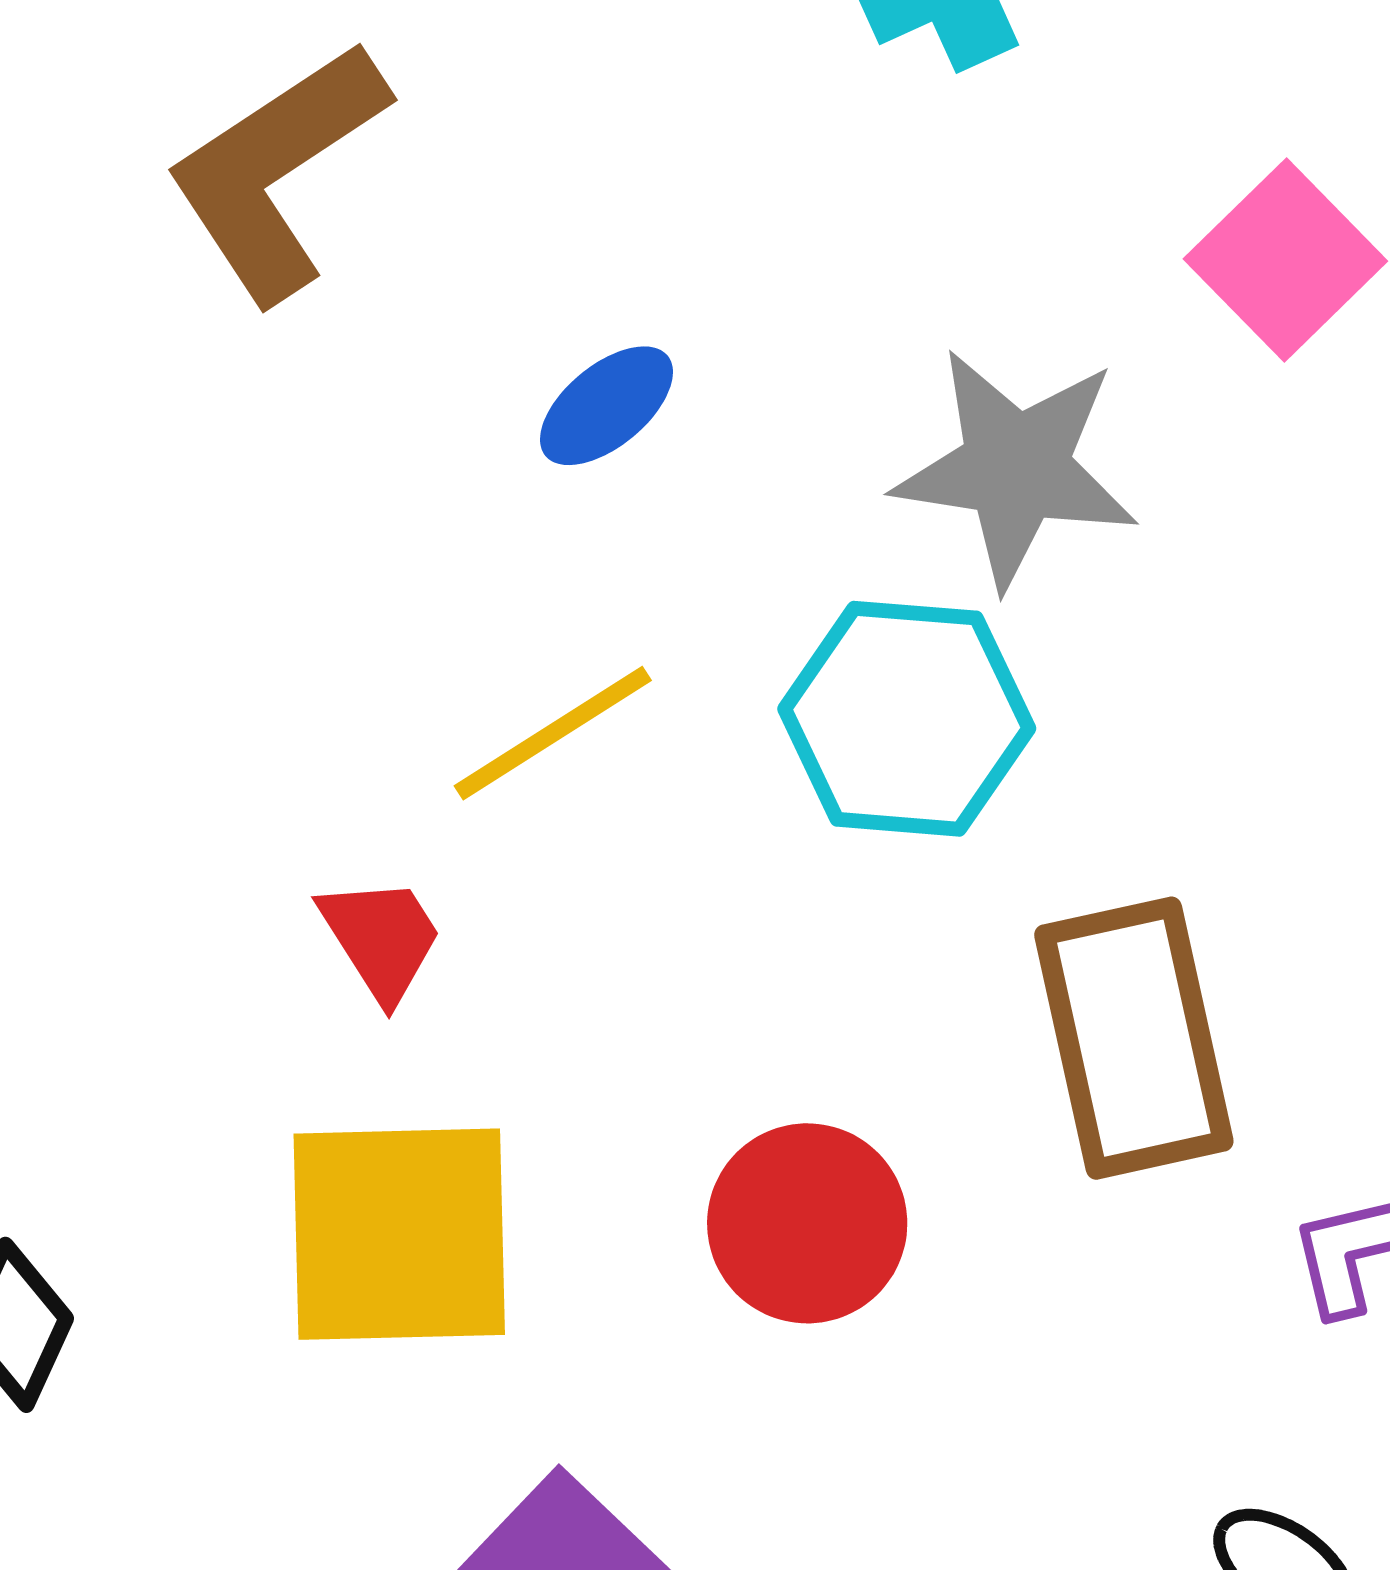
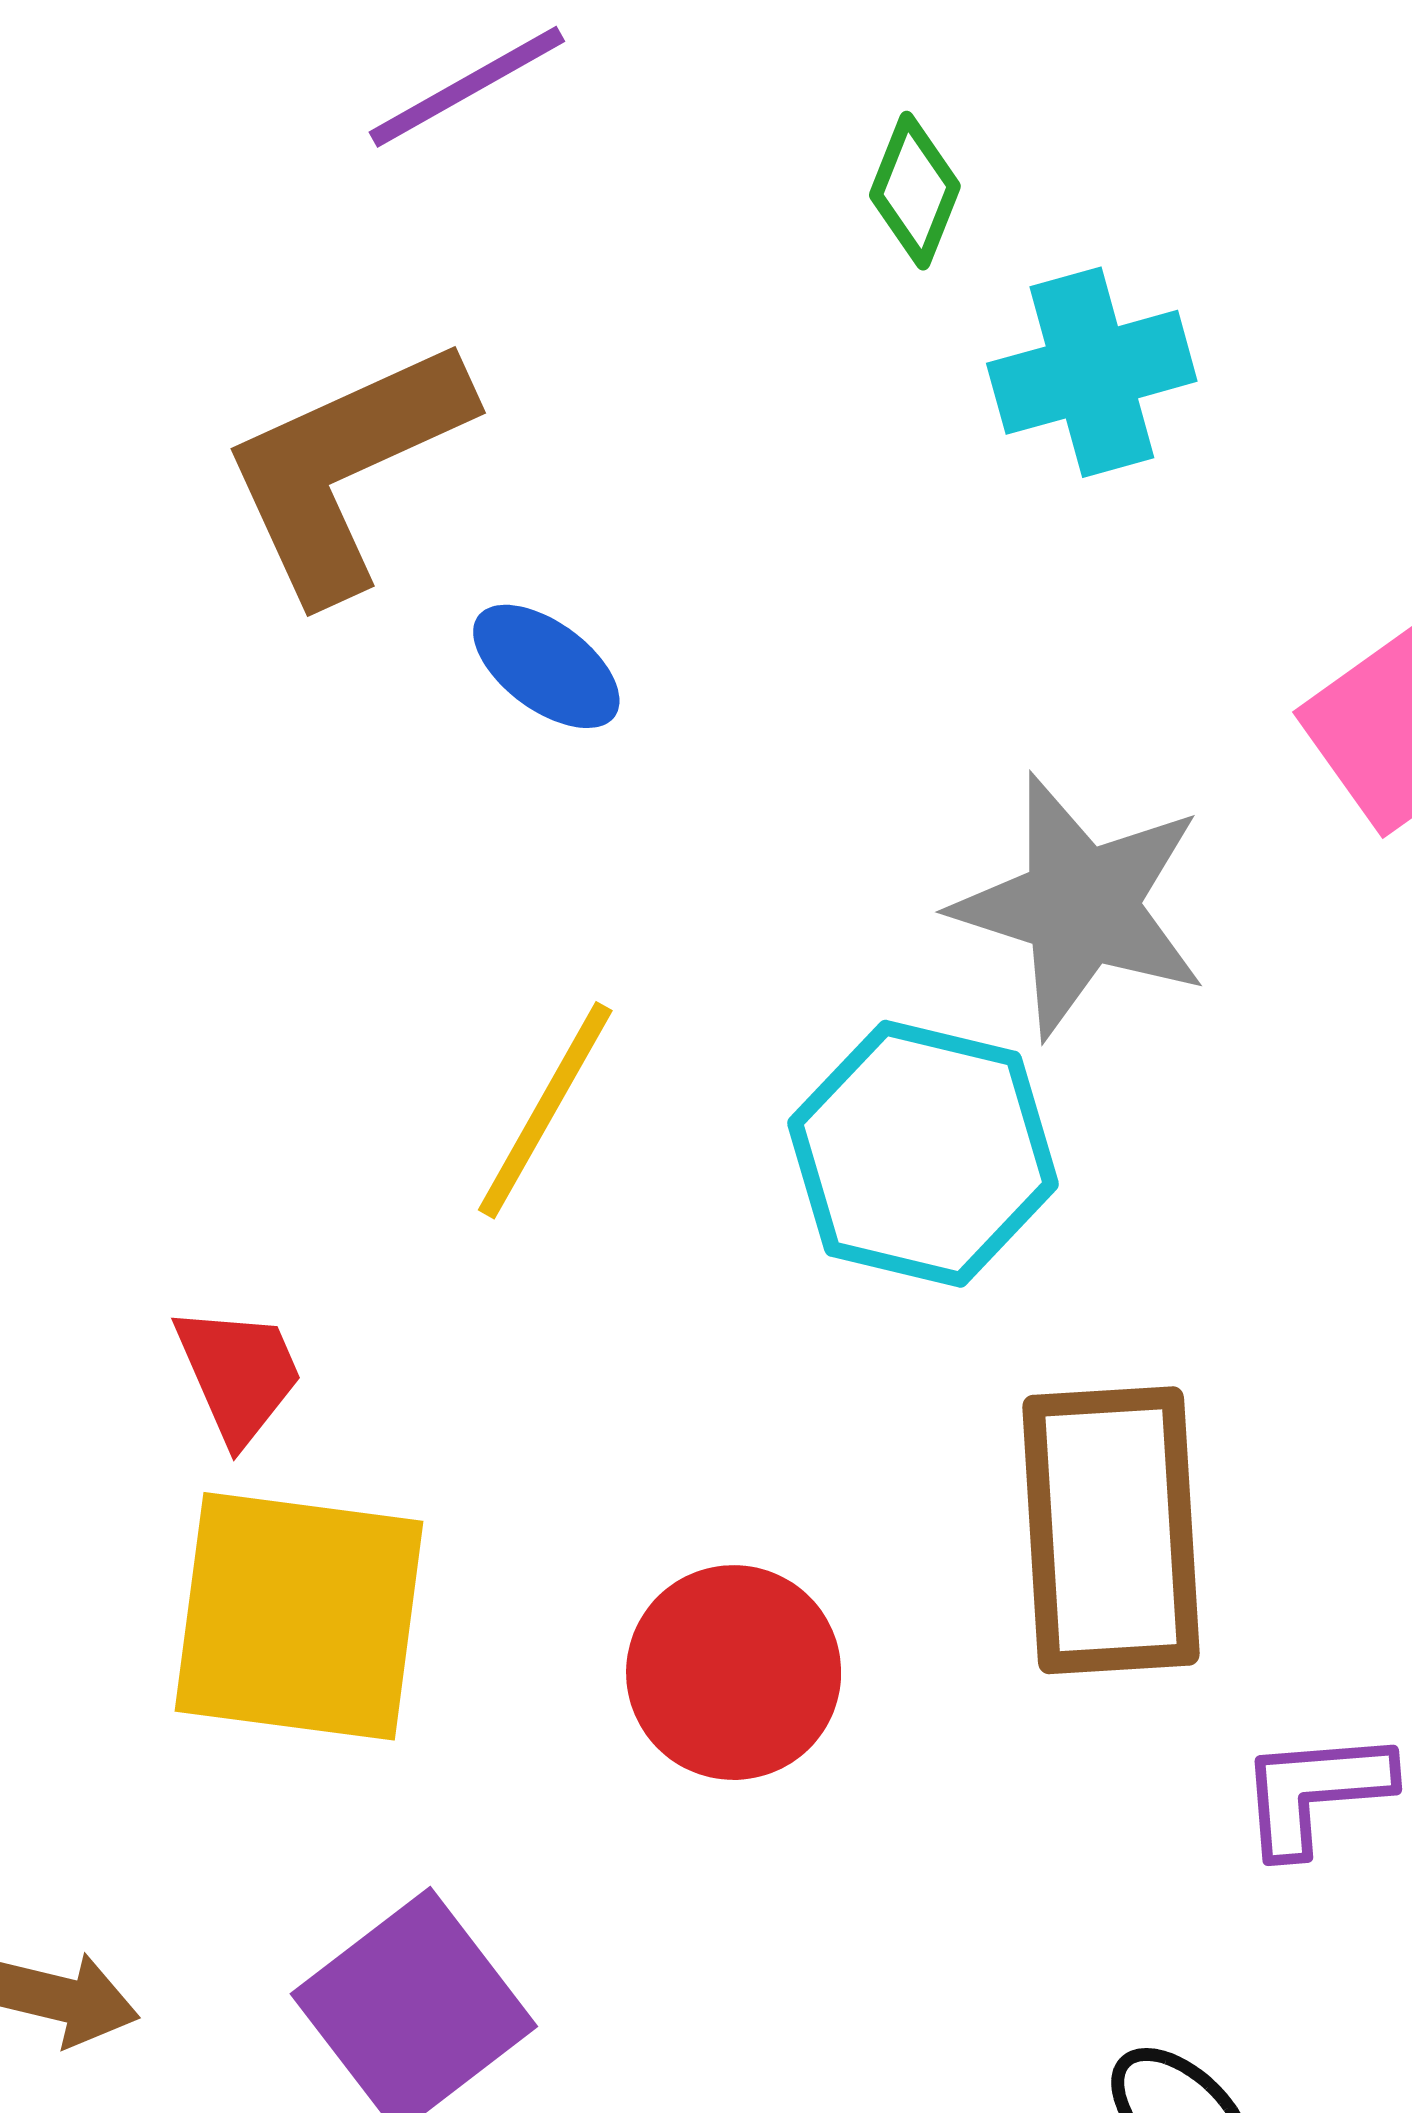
blue ellipse: (606, 406) -> (546, 666), moved, turned 67
yellow line: (553, 733) -> (545, 1110), turned -37
red trapezoid: (381, 938) -> (239, 1374), moved

